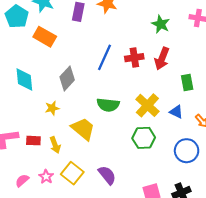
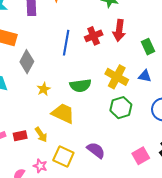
gray diamond: (67, 78) -> (27, 62), moved
yellow star: (52, 108) -> (44, 89), moved

